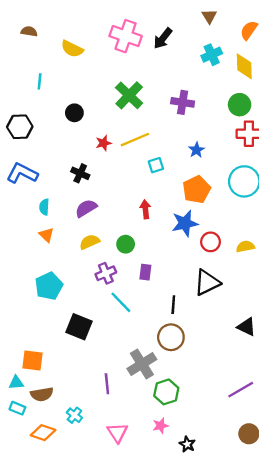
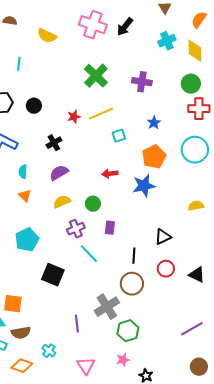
black circle: (74, 113) -> (34, 106), moved
black cross: (80, 173) -> (54, 143), turned 35
red arrow: (145, 209) -> (110, 174), turned -91
red circle: (210, 242) -> (166, 269), moved
black triangle: (207, 283) -> (163, 237), size x0.7

